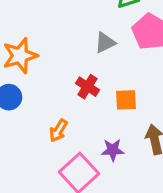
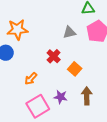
orange square: (126, 100) -> (75, 69), turned 32

